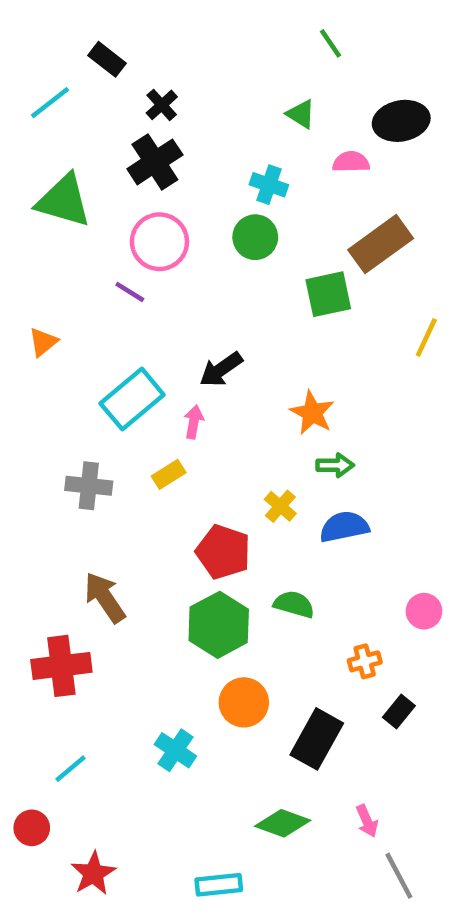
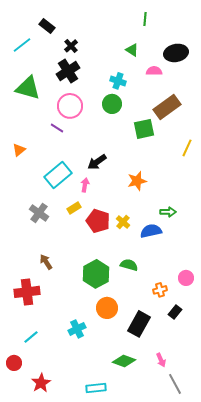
green line: (330, 43) -> (145, 19), turned 40
orange star: (312, 413) -> (137, 181), turned 30
green arrow: (335, 465) -> (168, 212), moved
gray cross: (89, 486) -> (39, 213), turned 30
red pentagon: (223, 552) -> (98, 221), moved
brown arrow: (105, 597) -> (46, 262), size x0.7
pink circle: (424, 611) -> (186, 278), moved
cyan cross: (175, 750) -> (77, 329), turned 30

